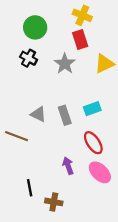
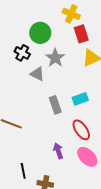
green circle: (35, 27) -> (40, 33), moved
red rectangle: (80, 40) -> (81, 34), moved
gray triangle: (38, 114) -> (37, 74), moved

